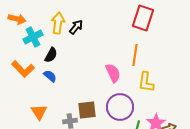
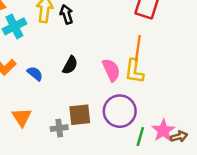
black arrow: (76, 27) -> (66, 14), turned -56
black semicircle: (51, 55) -> (70, 65), moved
yellow L-shape: (146, 82) -> (134, 71), moved

